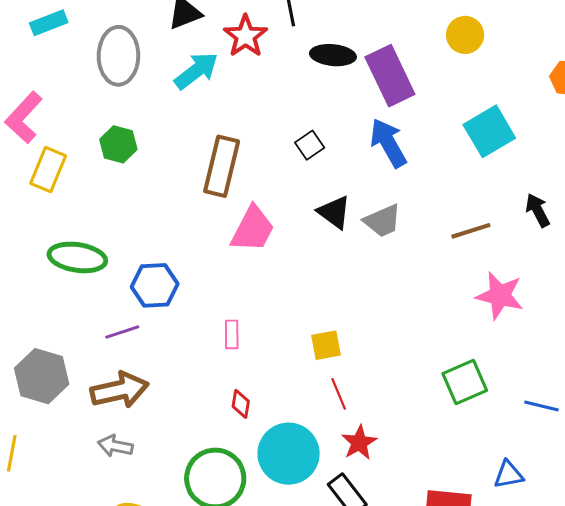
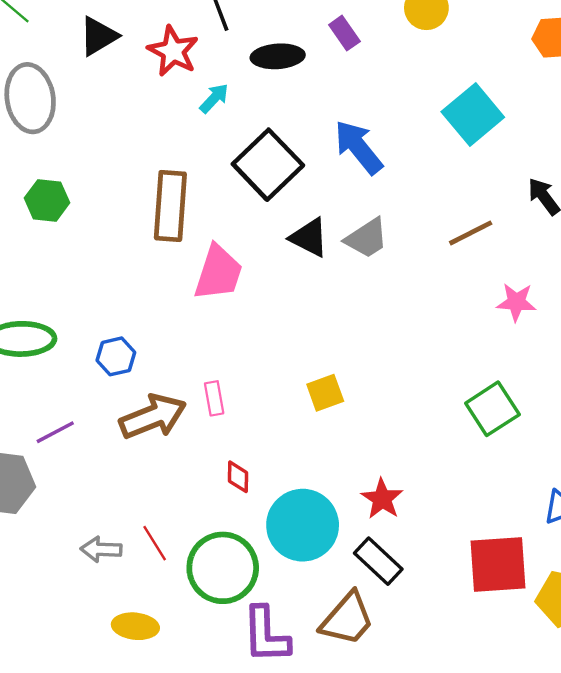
cyan arrow: (196, 71) -> (214, 98), moved, size x0.6
purple rectangle: (390, 76) -> (344, 33), moved, size x0.5
black square: (310, 145) -> (268, 165), size x2.0
blue hexagon: (155, 285) -> (116, 356), size x0.7
pink star: (500, 296) -> (516, 302), size x0.7
purple line: (122, 332) -> (55, 432), moved
brown arrow: (120, 390) -> (153, 417), moved
red line: (339, 394) -> (155, 543), moved

